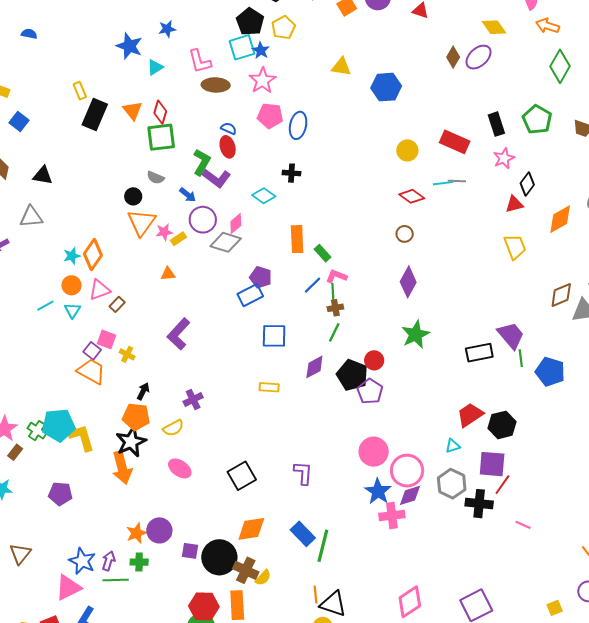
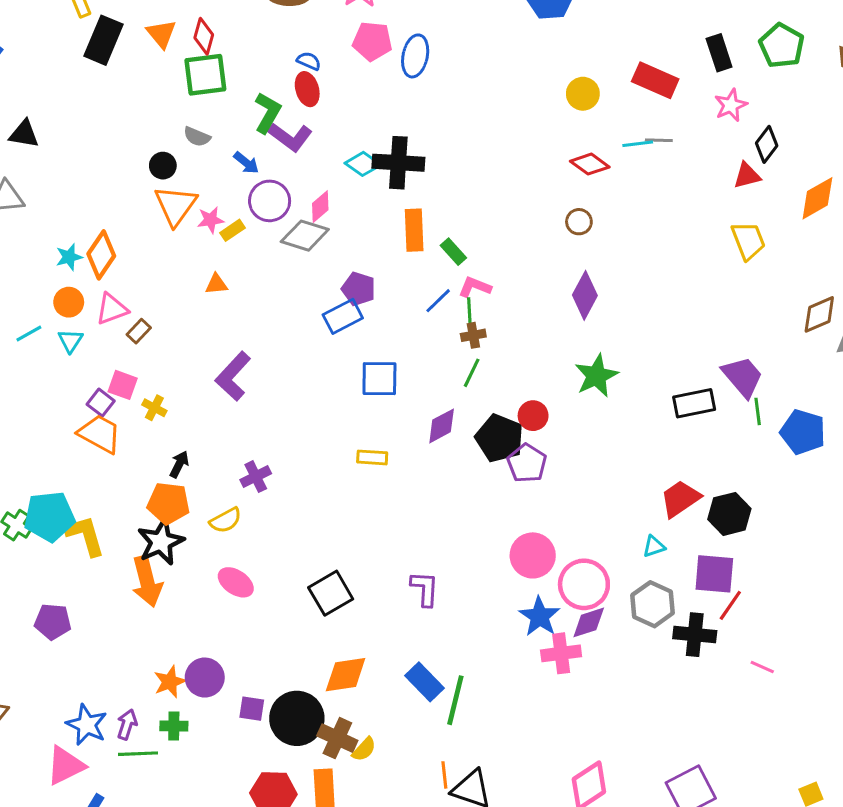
black cross: (292, 173) -> (398, 163), moved, size x1.8

